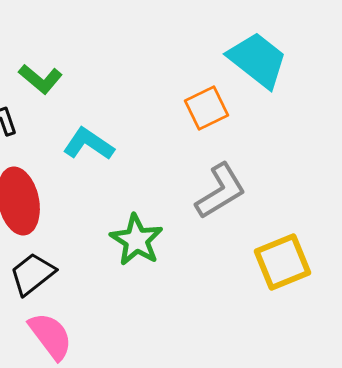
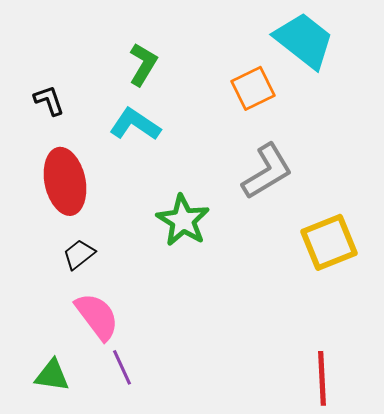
green L-shape: (41, 79) -> (143, 64), moved, turned -99
black trapezoid: (33, 274) -> (79, 254), size x0.7

